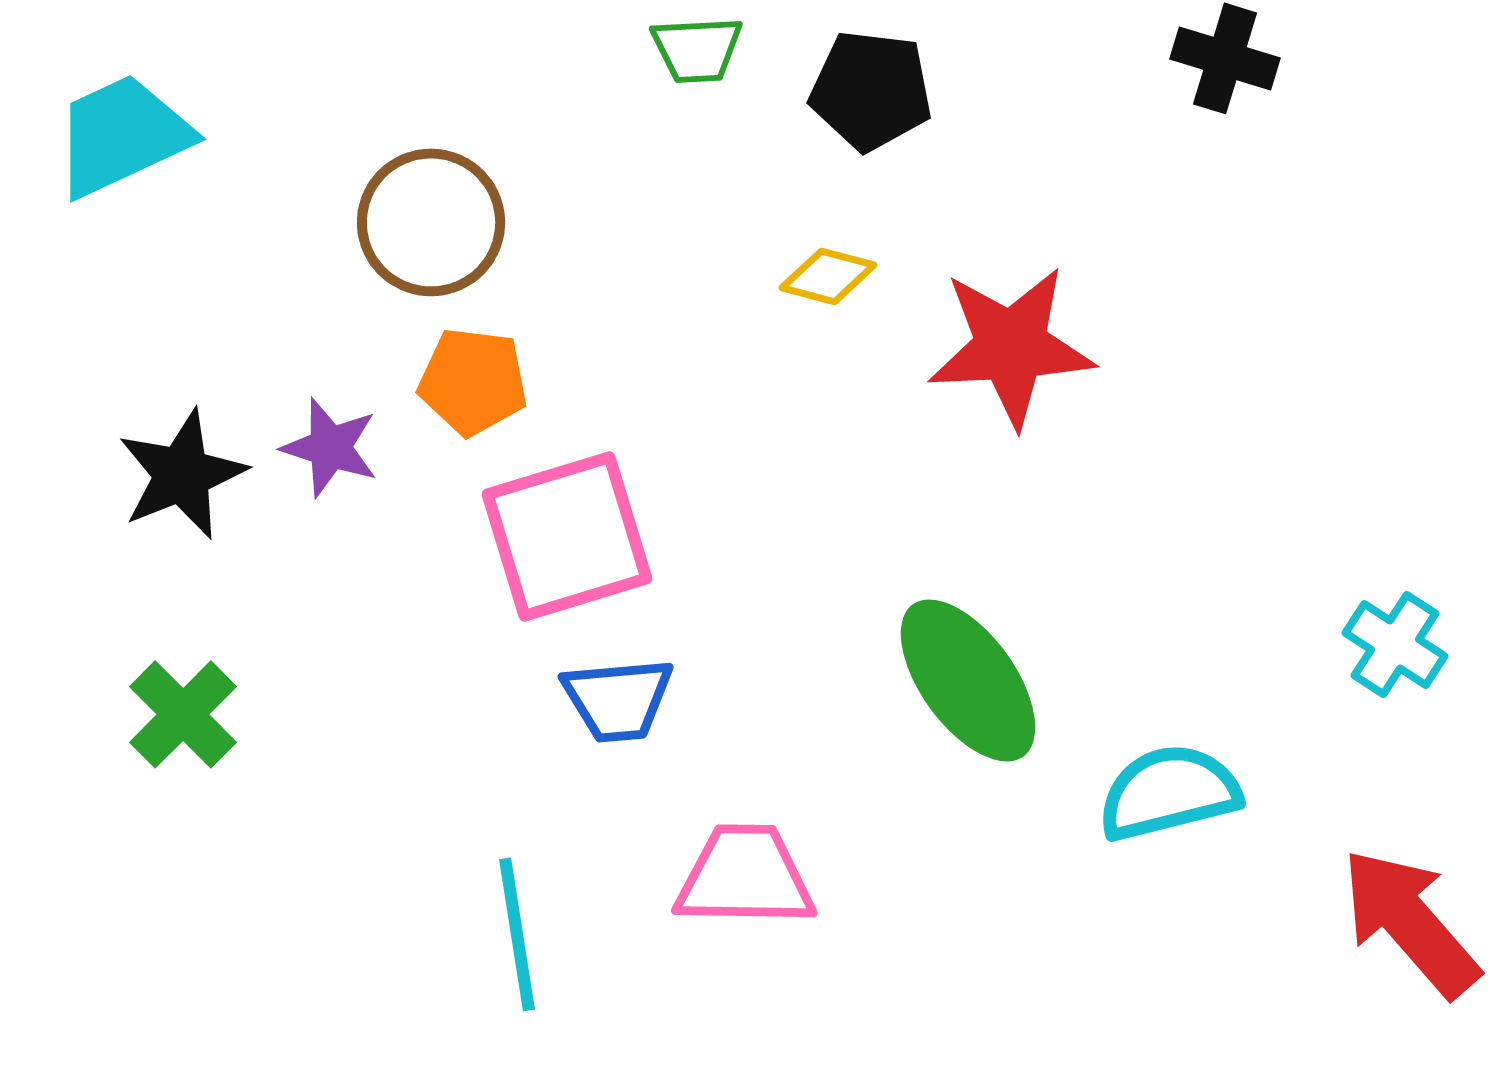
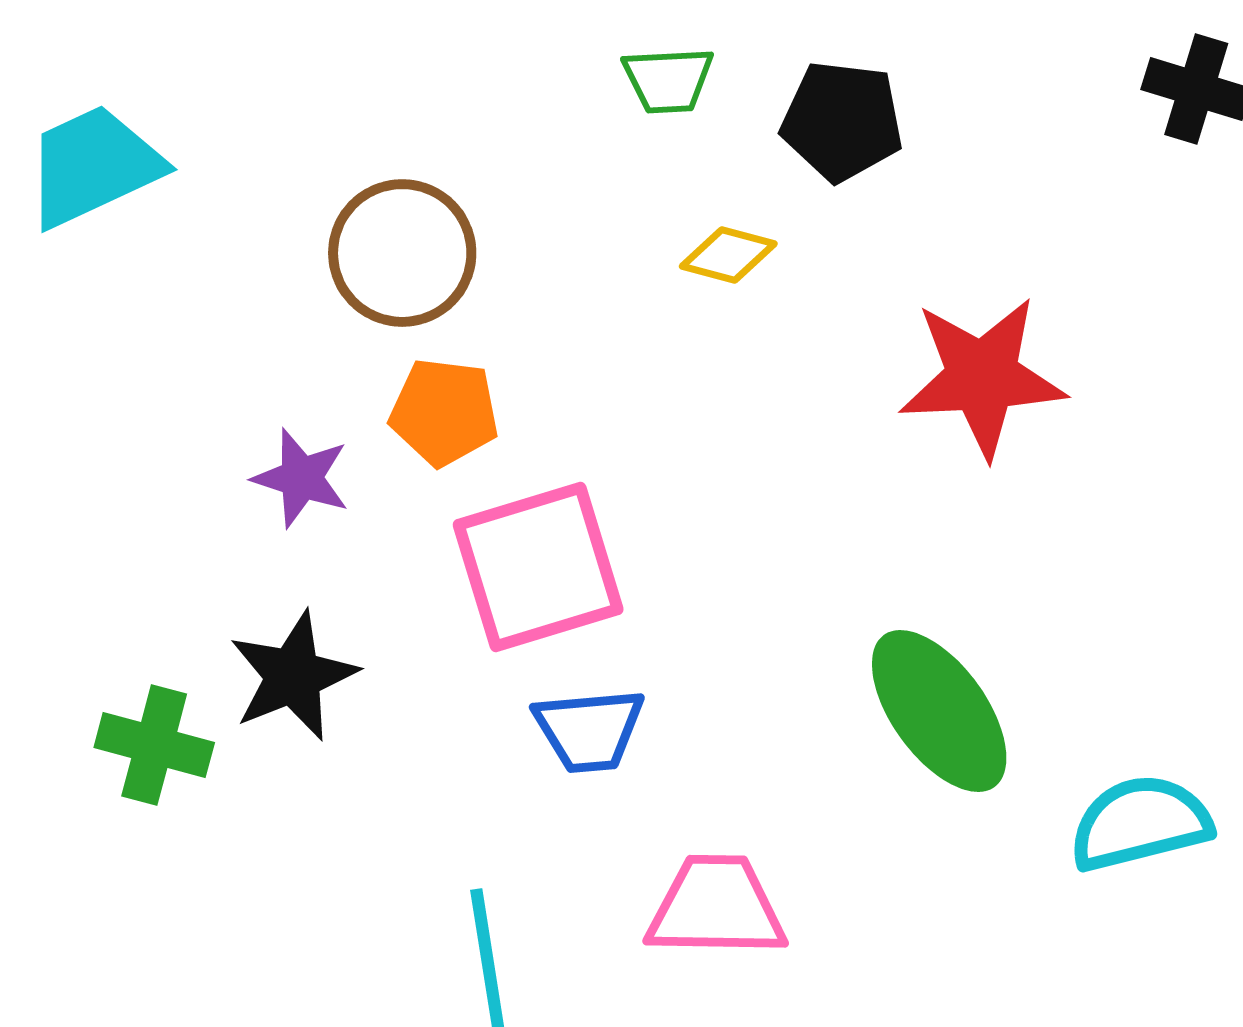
yellow diamond: (828, 276) -> (728, 255), moved
black star: (182, 474) -> (293, 676), moved
green cross: (183, 714) -> (154, 745), turned -30

